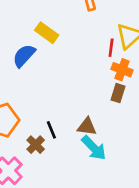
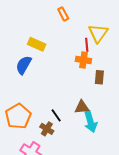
orange cross: (122, 70) -> (83, 60), moved
cyan arrow: (94, 148) -> (90, 122), turned 40

